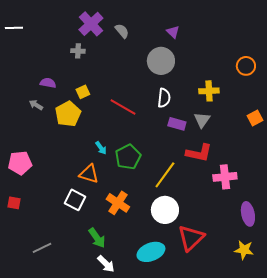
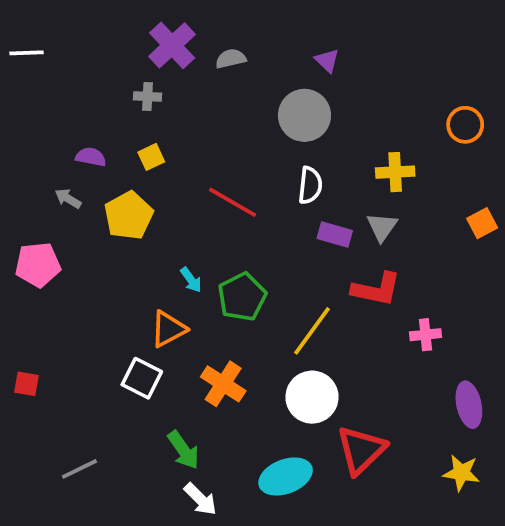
gray semicircle: (122, 31) -> (231, 59), turned -63
yellow square: (83, 92) -> (151, 157), moved
pink pentagon: (20, 163) -> (38, 265), moved
orange triangle: (89, 174) -> (168, 329), turned -45
pink cross: (225, 177) -> (425, 335), size x0.7

